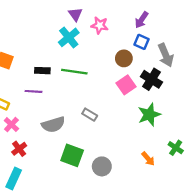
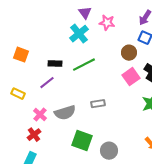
green line: (74, 72) -> (84, 65), turned -35
purple line: (33, 91) -> (47, 83), turned -42
gray rectangle: (90, 115) -> (98, 104), turned -40
pink cross: (11, 125) -> (40, 115), moved

